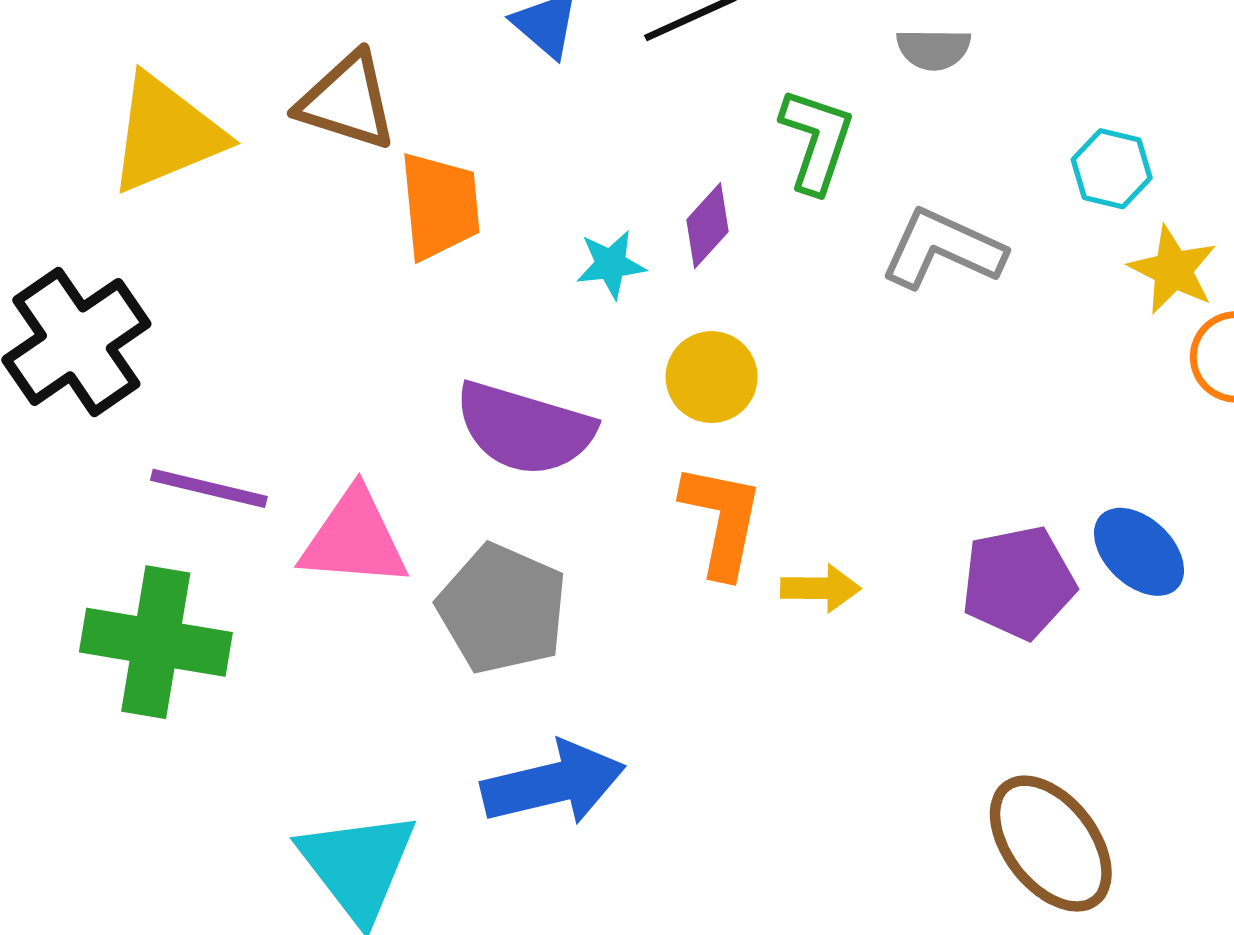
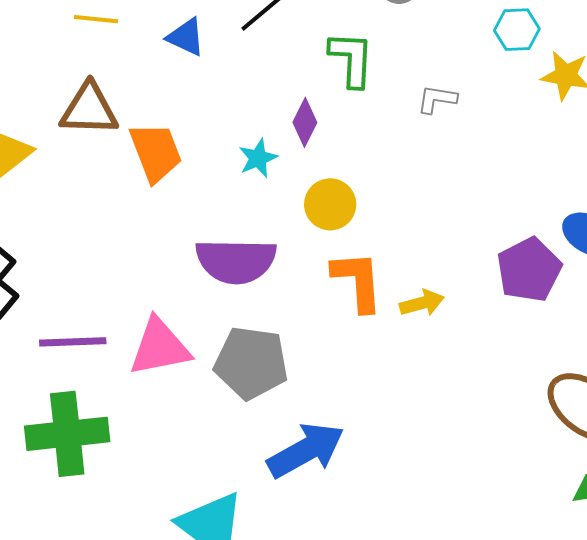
gray L-shape: (943, 249) -> (437, 99), size x0.6

